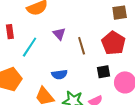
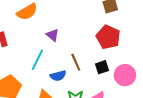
brown line: (82, 46) -> (76, 62), moved
cyan line: (30, 47) -> (37, 60), moved

